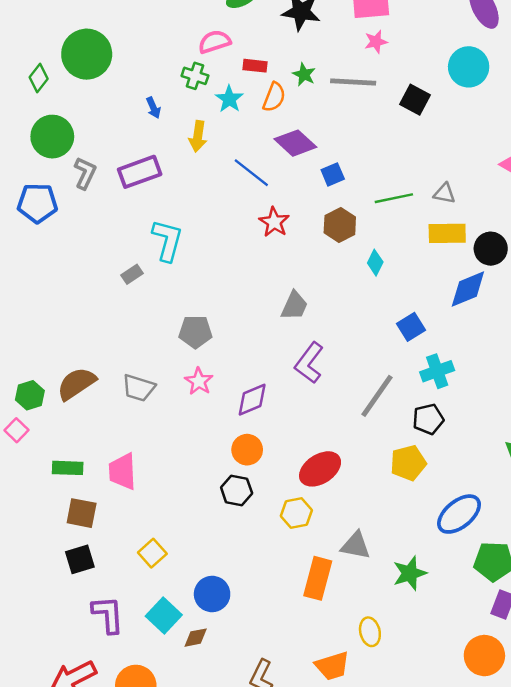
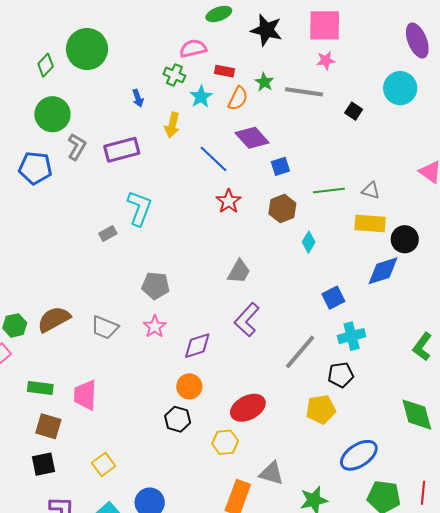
black square: (415, 100) -> (354, 111), size x0.7

